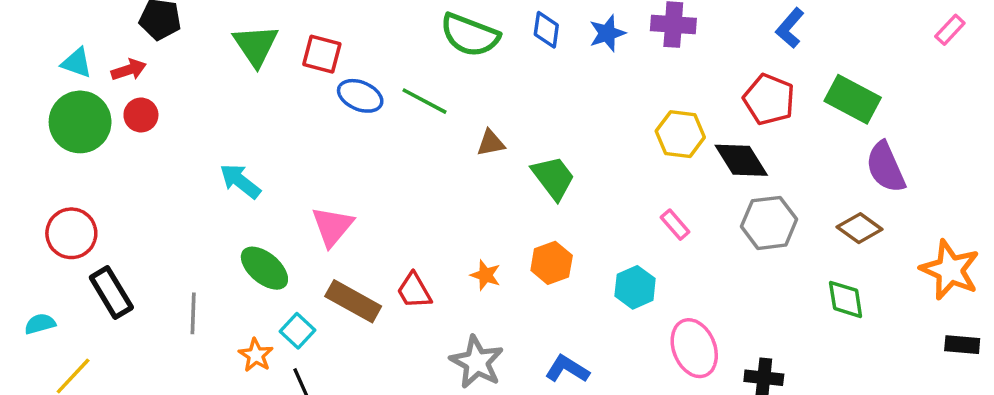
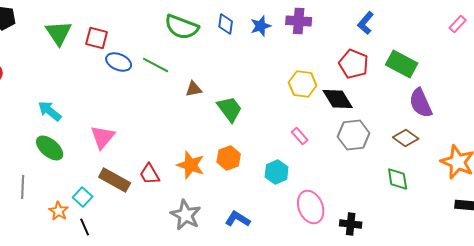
green ellipse: (264, 268) -> (50, 148), moved
orange star: (485, 275) -> (191, 165), size x1.6

